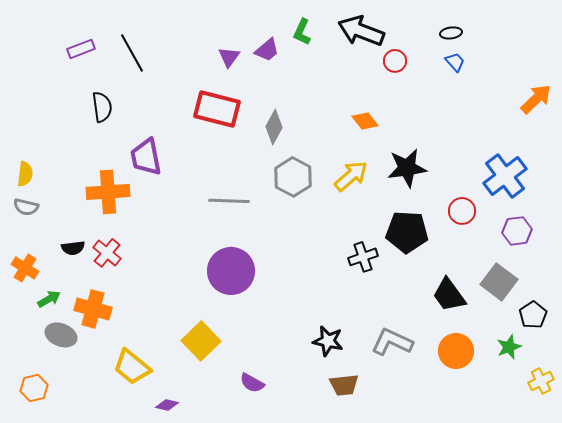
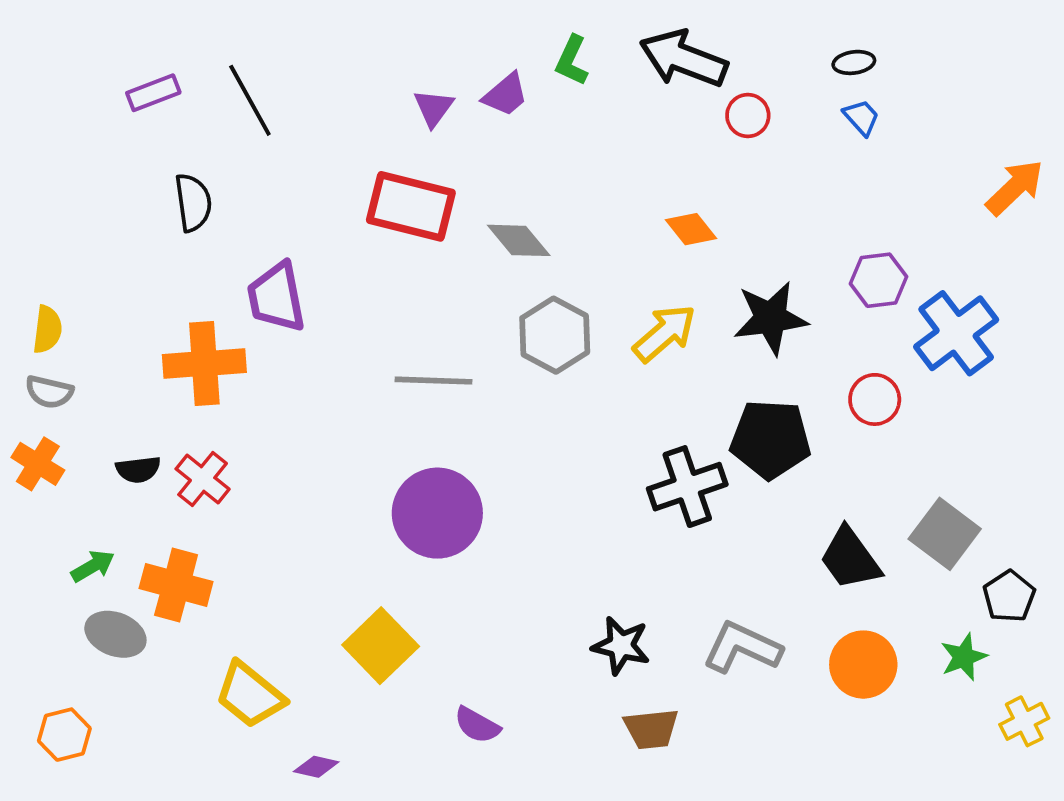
gray diamond: (274, 127) -> (519, 240), turned -68
purple hexagon: (517, 231) -> (878, 280), moved
black cross: (363, 257) -> (687, 487), size x1.4
orange cross: (25, 268) -> (38, 464), moved

